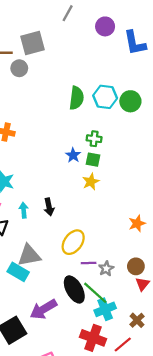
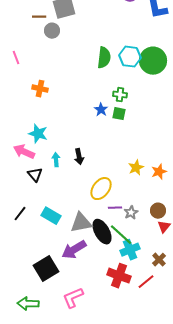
green circle: (130, 101) -> (153, 61), size x1.4
yellow star: (91, 182) -> (136, 168), moved
gray triangle: (29, 255) -> (81, 223), moved

